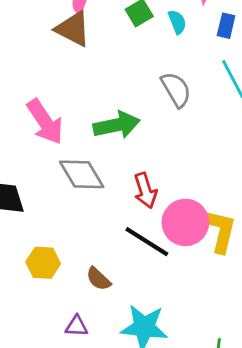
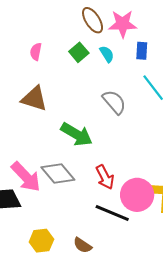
brown triangle: (73, 29) -> (34, 99), moved
pink arrow: (45, 122) -> (26, 177), moved
green arrow: (117, 125) -> (77, 134), turned 52

